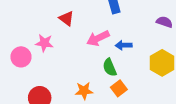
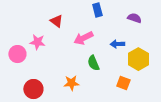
purple semicircle: (164, 22) -> (134, 18), moved
blue arrow: (124, 45) -> (117, 44), moved
orange square: (119, 88) -> (123, 83), moved, turned -32

